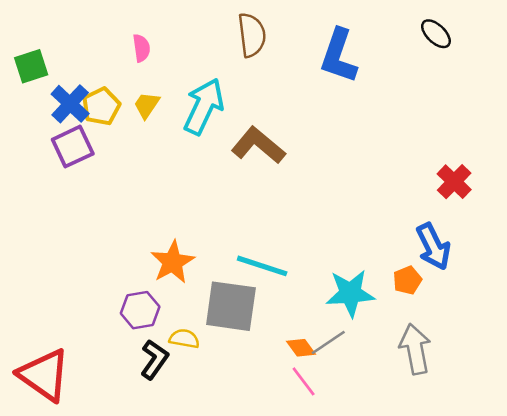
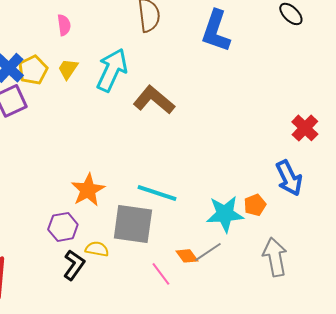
orange pentagon: (407, 280) -> (255, 205), moved
pink line: (304, 381) -> (161, 274), moved

